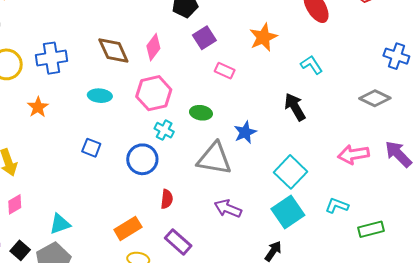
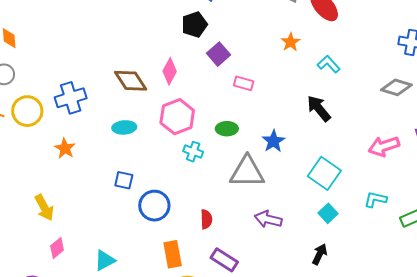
orange star: (263, 37) -> (291, 42), moved, size x0.7
blue circle: (142, 159) -> (154, 206), moved
cyan square: (288, 212) -> (328, 213), size x0.6
orange rectangle: (128, 228) -> (173, 254), turned -60

